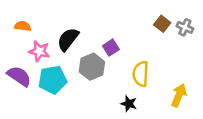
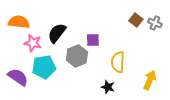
orange semicircle: (23, 26) -> (19, 22), size x1.5
purple square: (111, 48) -> (93, 40), turned 32
purple semicircle: (19, 76) -> (18, 77), moved

